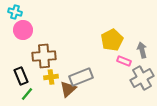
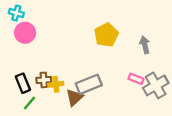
yellow pentagon: (112, 40) -> (106, 35), moved
gray arrow: (142, 50) -> (145, 45), moved
brown cross: (44, 56) -> (44, 80), moved, size x0.6
pink rectangle: (124, 61) -> (136, 79), moved

